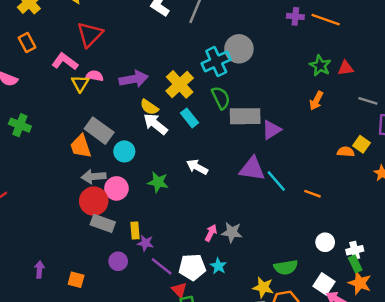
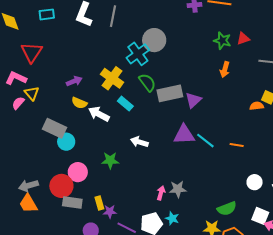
pink semicircle: (95, 76) -> (18, 103), moved, turned -48
purple arrow: (134, 79) -> (74, 81), size x0.7
yellow semicircle: (149, 107) -> (79, 103), moved
orange trapezoid: (81, 146) -> (28, 204), moved
cyan circle: (124, 151) -> (66, 142), moved
gray arrow: (94, 176) -> (28, 186), moved

